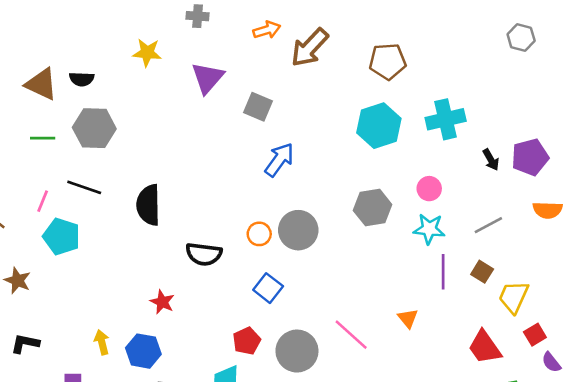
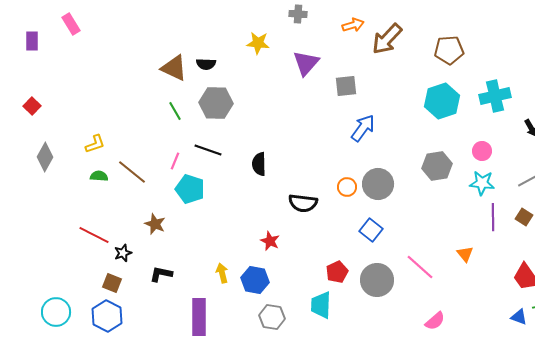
gray square: (258, 107) -> (346, 86), turned -30
green line: (43, 138) -> (175, 111), turned 60
black semicircle: (148, 205) -> (259, 164), size x0.7
blue square: (268, 288) -> (371, 230), moved

